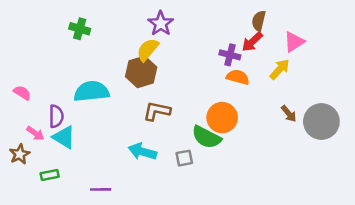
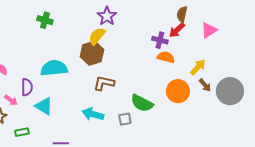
yellow arrow: (280, 69) -> (198, 67), moved
orange circle: (222, 118) -> (178, 91), moved
cyan triangle: (64, 137) -> (44, 106), moved

